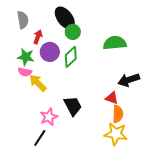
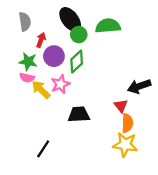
green semicircle: (115, 43) -> (108, 26), moved
red triangle: (112, 98) -> (121, 106), turned 32
black trapezoid: (73, 106) -> (79, 114), turned -65
pink star: (49, 117) -> (60, 84), moved

